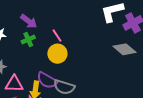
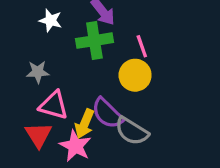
green cross: (28, 39) -> (94, 41), size x1.5

